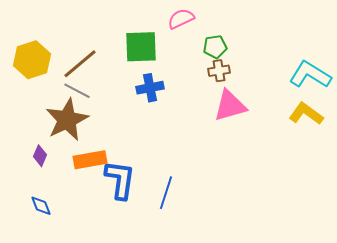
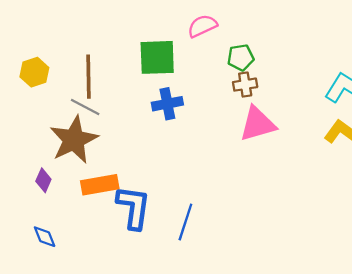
yellow hexagon: (32, 60) -> (34, 72), size x0.7
brown line: (80, 64) -> (88, 77), turned -51

